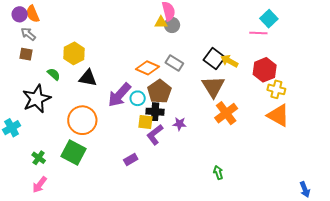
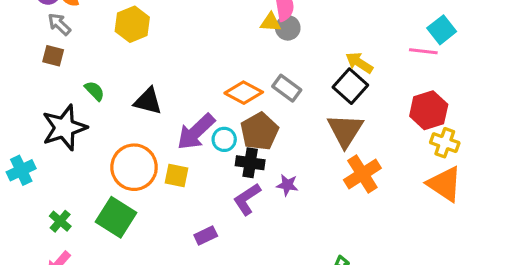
yellow hexagon: (74, 53) -> (132, 24), moved
yellow arrow: (229, 61) -> (359, 63), moved
yellow square: (145, 122) -> (177, 175), moved

